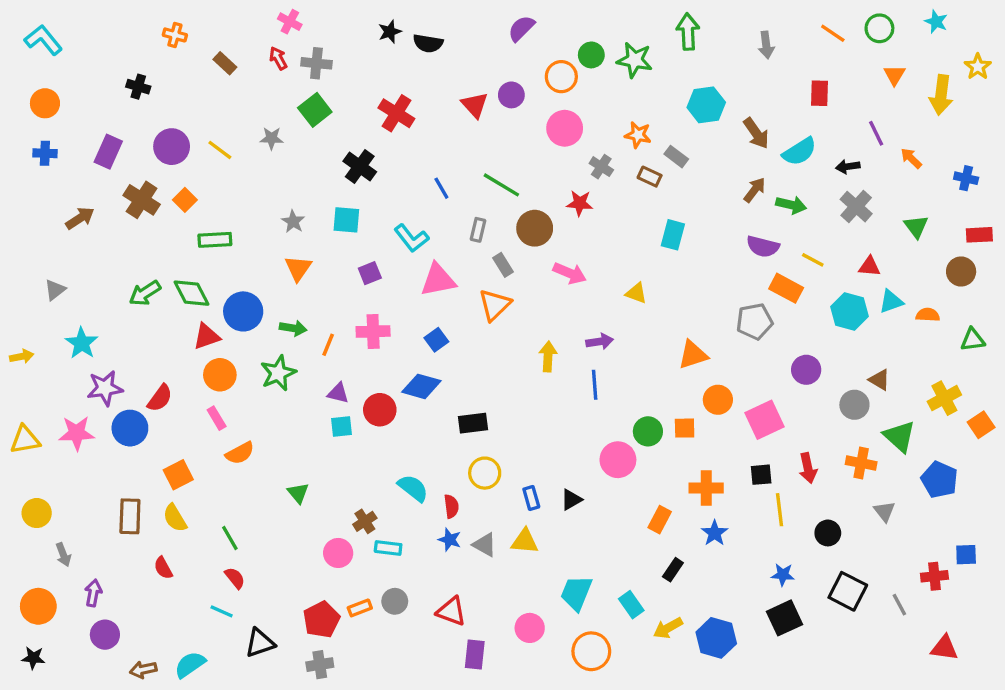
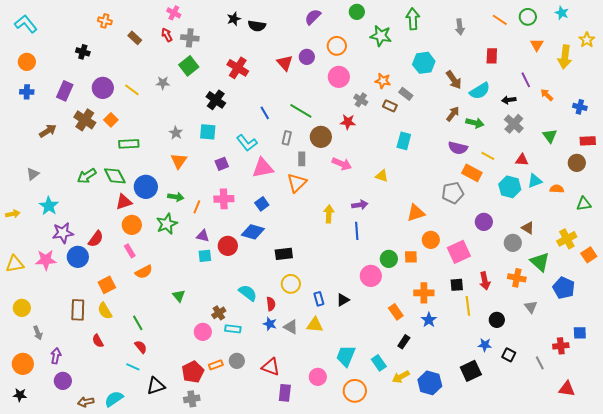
green circle: (591, 55) -> (357, 12), moved
gray rectangle: (503, 265) -> (302, 159), turned 32
orange rectangle: (660, 520) -> (396, 312), turned -63
blue star: (783, 575) -> (485, 345), moved
black square: (848, 591) -> (509, 355), size x0.6

